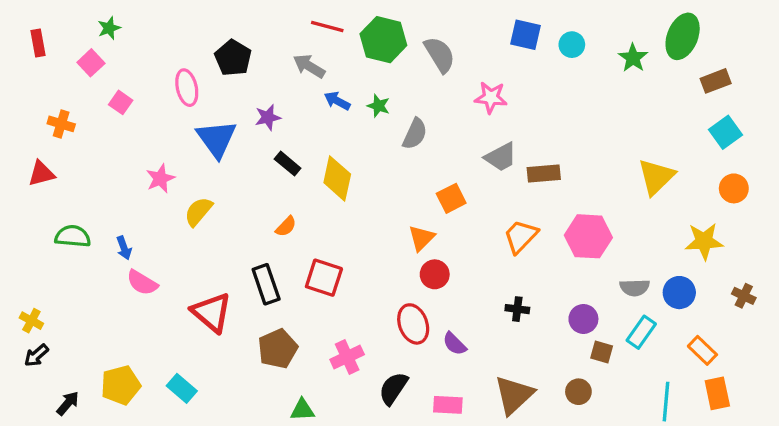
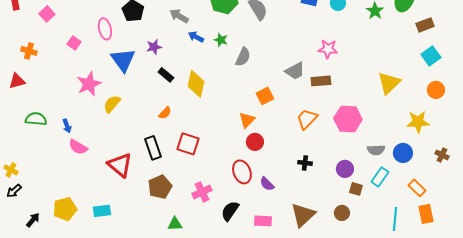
pink star: (491, 98) -> (328, 49), moved
pink square: (121, 102) -> (74, 43), moved
pink star: (160, 178) -> (89, 84), size x1.4
cyan rectangle: (182, 388) -> (102, 211), turned -48

